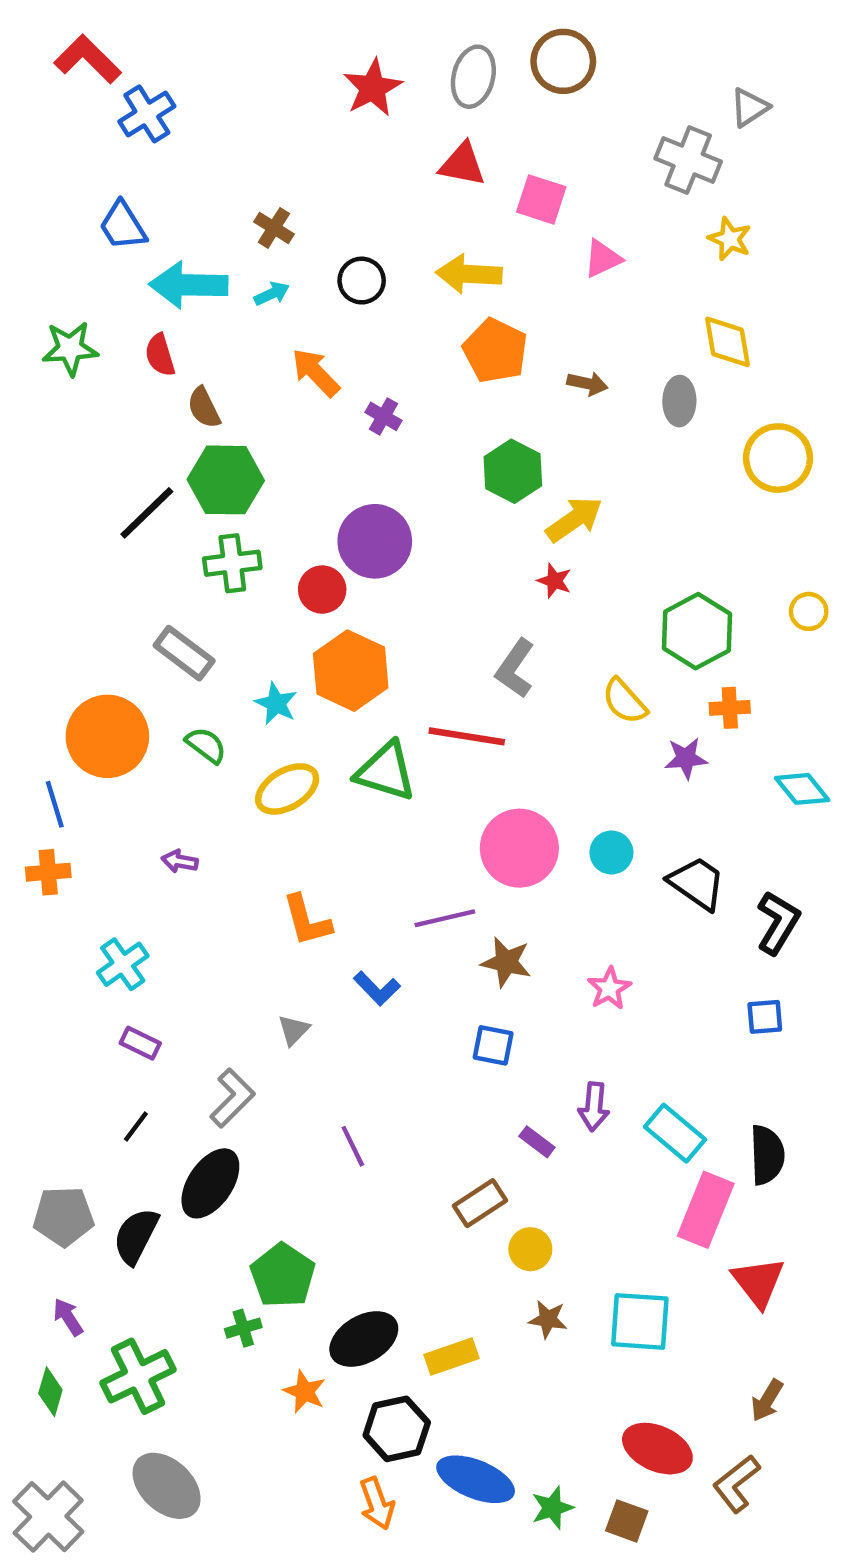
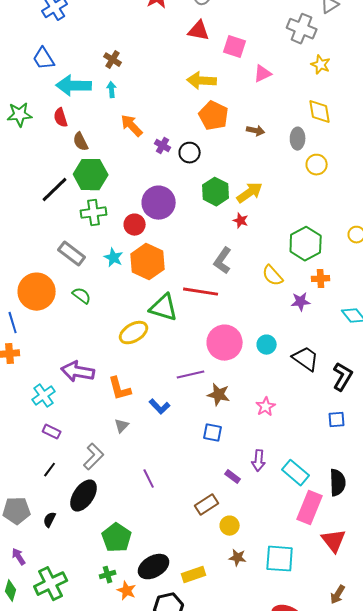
black circle: (362, 281) -> (190, 153), moved
cyan arrow: (272, 294) -> (112, 90), turned -70
yellow circle: (778, 458) -> (317, 165), moved, size x0.7
green hexagon: (513, 471) -> (216, 192), moved
cyan star: (276, 703) -> (114, 258), moved
yellow ellipse: (287, 789) -> (134, 333), moved
purple arrow: (180, 861) -> (78, 372), moved, size x2.0
orange L-shape: (307, 920) -> (120, 389), moved
black semicircle: (136, 1236) -> (50, 520), size x0.6
green cross: (243, 1328) -> (108, 575), moved

